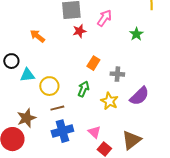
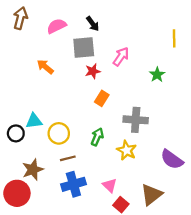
orange arrow: (37, 36) -> (45, 67), moved
black circle: (11, 61) -> (16, 133), moved
orange rectangle: (93, 63) -> (102, 98), moved
gray cross: (117, 74) -> (136, 120), size x1.5
purple semicircle: (139, 96) -> (172, 159), moved, turned 80

